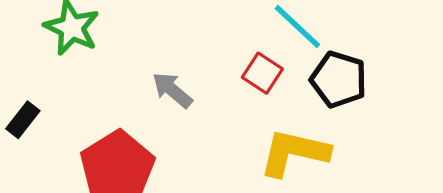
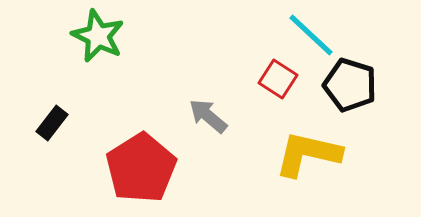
gray arrow: (172, 90) -> (208, 116), moved

